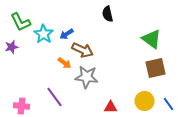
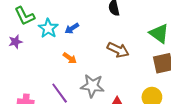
brown arrow: (83, 50) -> (118, 50), moved
gray star: (87, 77) -> (92, 86), moved

